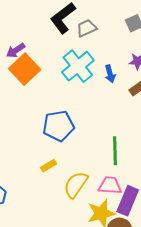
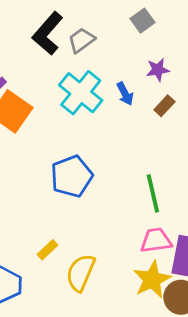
yellow rectangle: (49, 166) -> (47, 250), moved
yellow semicircle: (76, 185) -> (81, 273), moved

